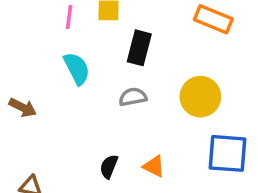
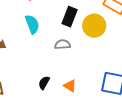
yellow circle: (200, 97) -> (94, 26), moved

